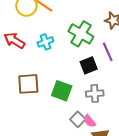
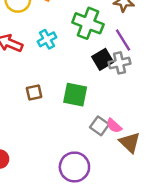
brown square: (28, 84) -> (34, 92), size x0.6
gray cross: (95, 93) -> (120, 63), moved

